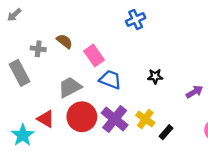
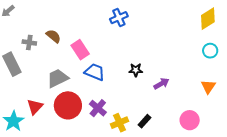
purple arrow: (195, 92) -> (161, 84), moved
red triangle: (46, 119) -> (35, 107), turned 42
purple cross: (115, 119) -> (98, 108), size x0.7
yellow cross: (145, 119) -> (120, 123), moved, turned 30

